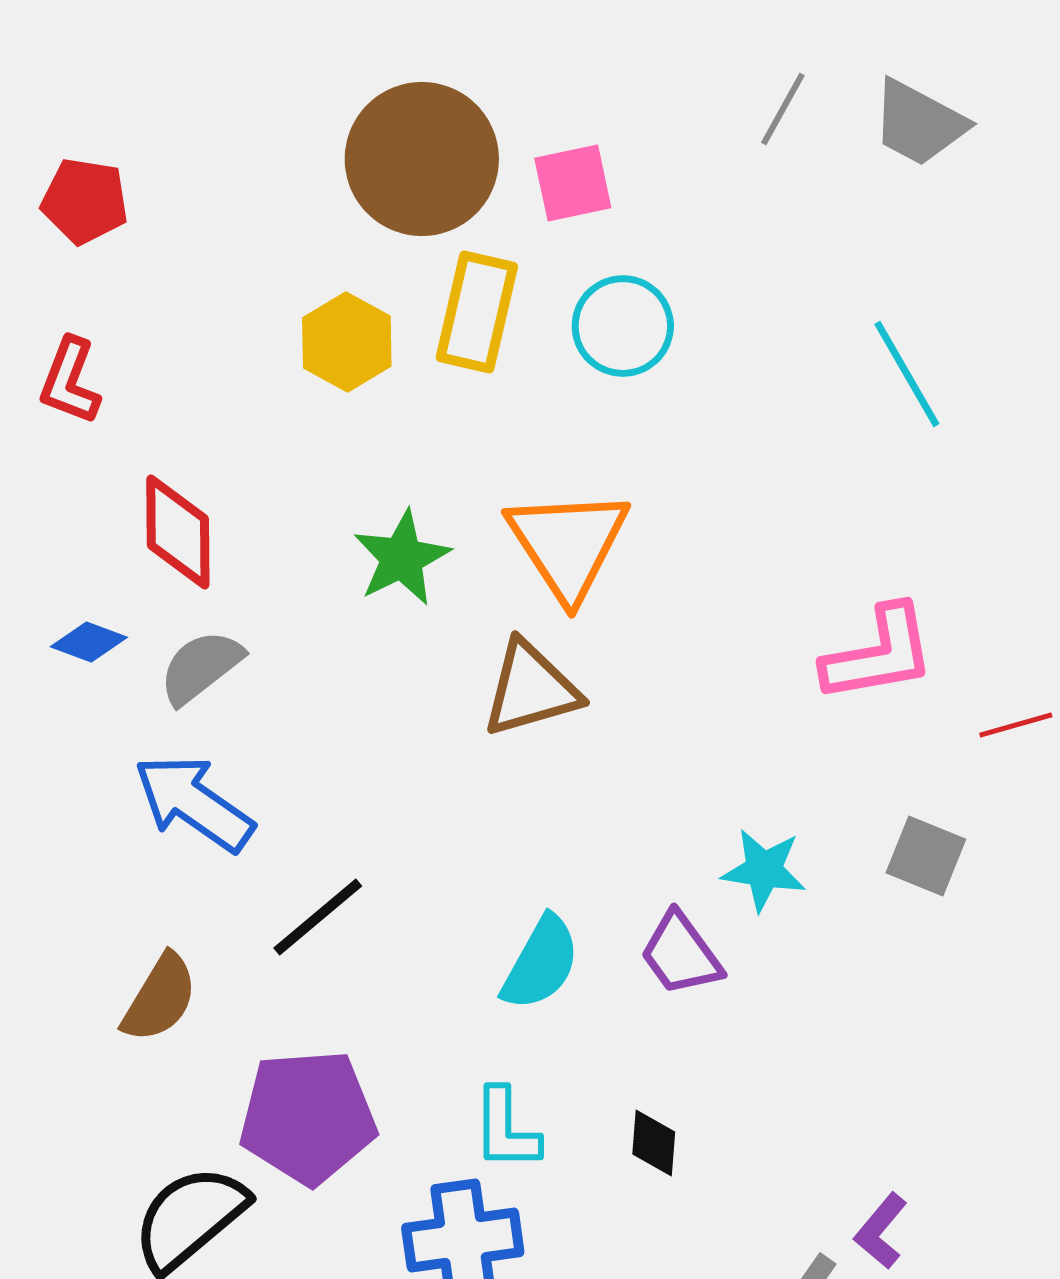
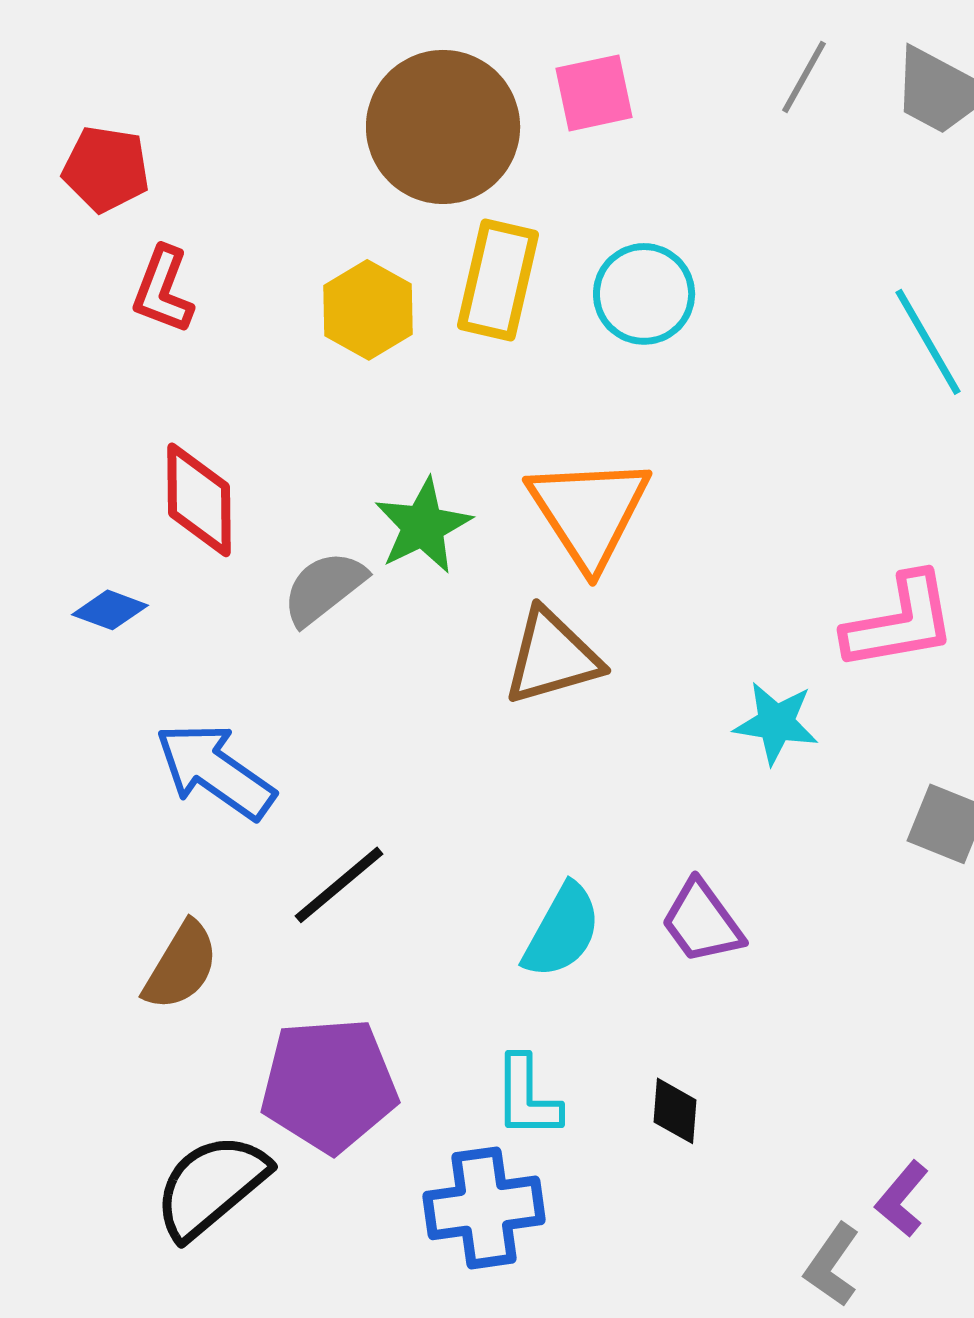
pink square: (573, 183) -> (594, 93), moved
red L-shape: (70, 381) -> (163, 290), moved
gray semicircle: (201, 667) -> (324, 588), moved
cyan star: (764, 870) -> (776, 723), moved

